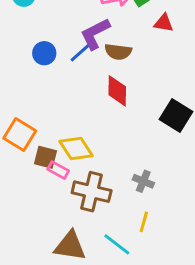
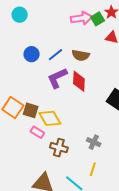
purple L-shape: (95, 34) -> (57, 78), moved
brown square: (45, 157) -> (31, 110), moved
brown cross: (92, 192) -> (59, 148), size x0.7

